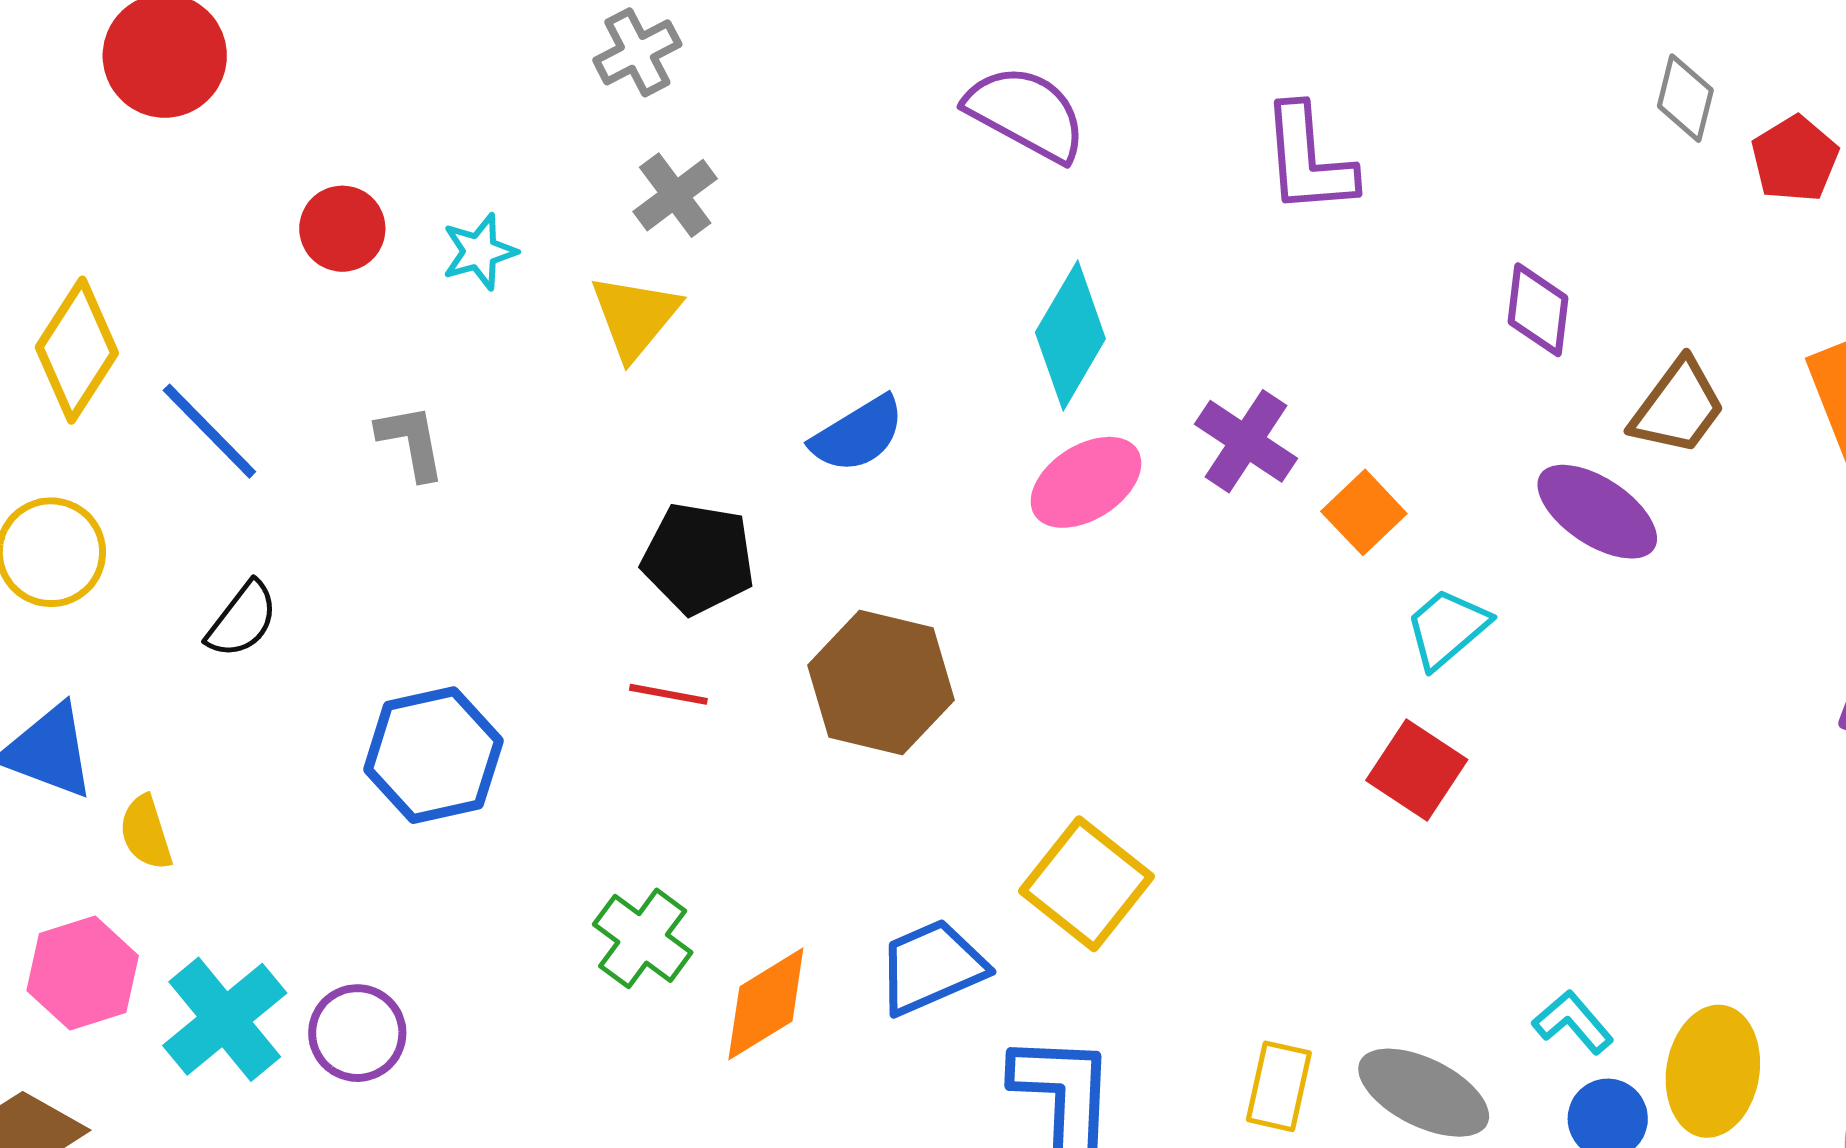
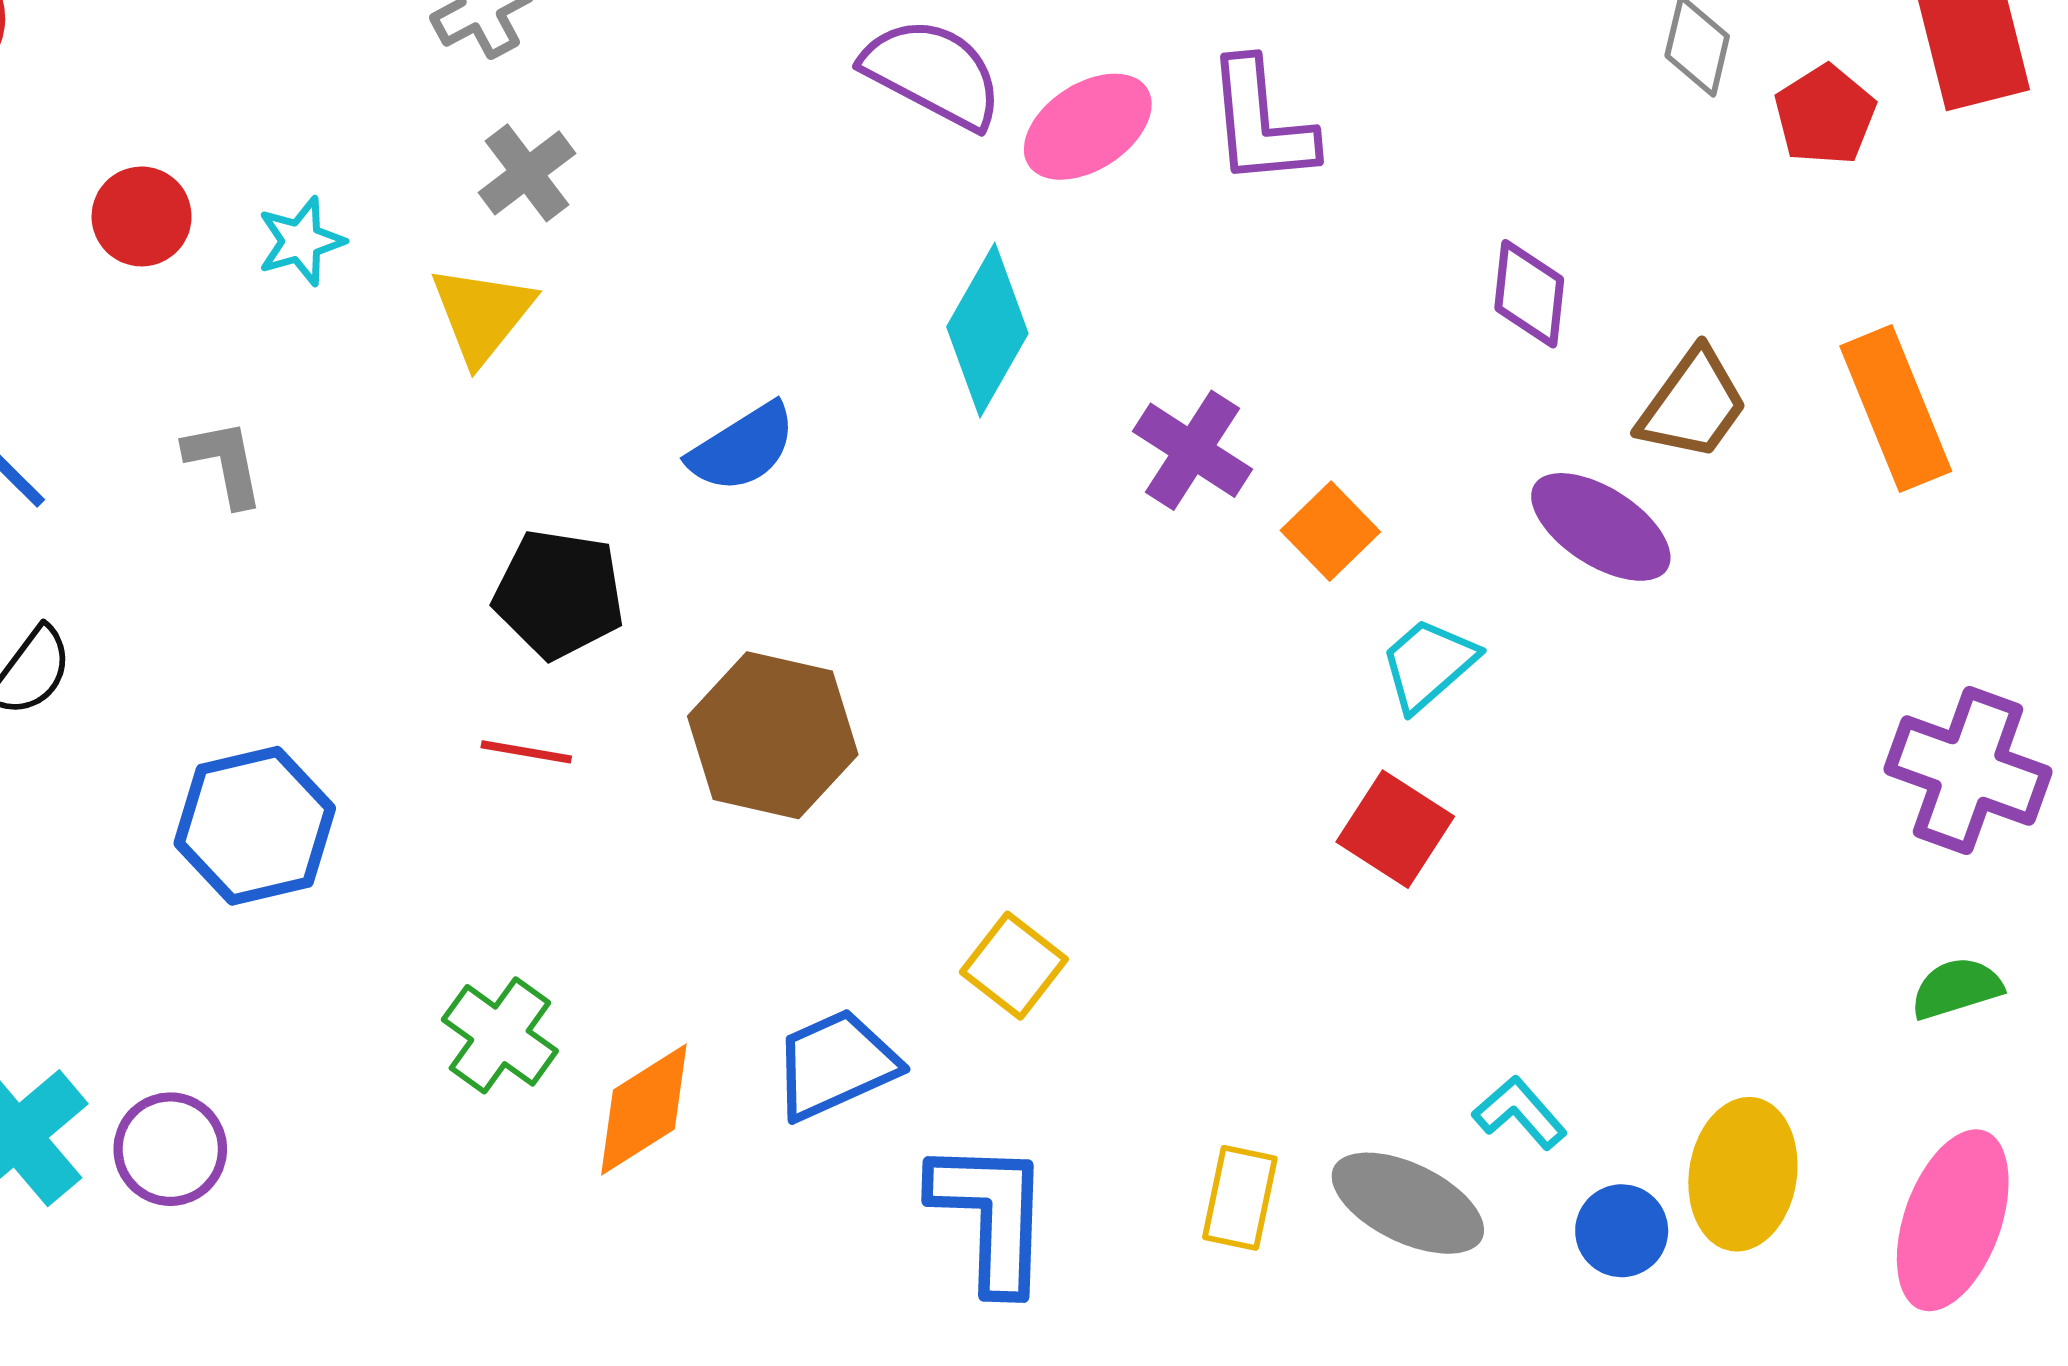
pink ellipse: (1086, 482) -> (1088, 127), moved
yellow square: (1086, 884) -> (1014, 966), size x0.7
cyan L-shape: (1573, 1022) -> (1520, 1113), moved

